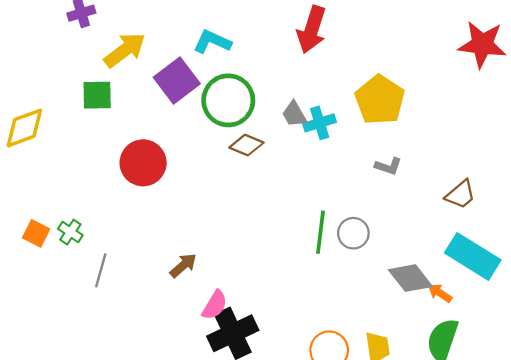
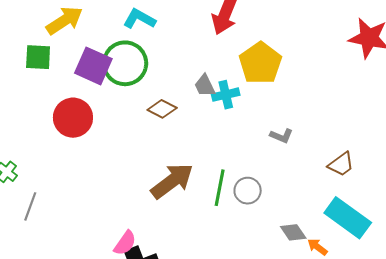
purple square: (177, 81) -> (93, 66), moved, turned -33
green circle: (228, 100) -> (125, 63), moved
yellow pentagon: (380, 100) -> (260, 63), moved
brown arrow: (183, 265) -> (172, 181), moved, size x1.8
gray diamond: (410, 278) -> (293, 232), size x0.7

